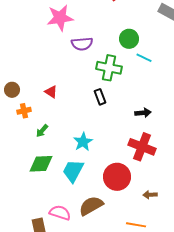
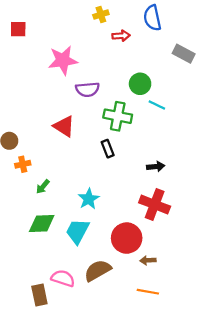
red triangle: (51, 92) -> (64, 126), moved, size x1.5
brown arrow: (150, 195) -> (148, 260), moved

